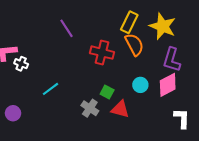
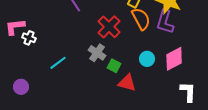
red cross: (102, 53) -> (109, 27), turned 30
purple L-shape: (172, 60) -> (165, 22), moved
gray cross: (90, 108) -> (97, 53), moved

